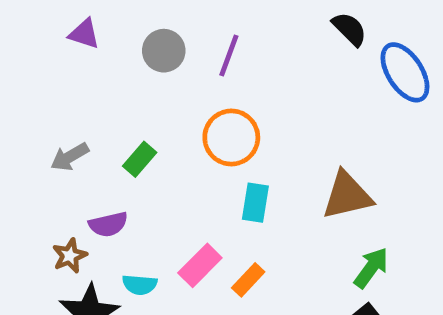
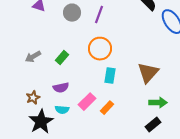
brown triangle: (347, 195) -> (148, 73), turned -35
purple semicircle: (108, 224) -> (61, 88), moved
green arrow: (371, 268) -> (158, 103), turned 54

